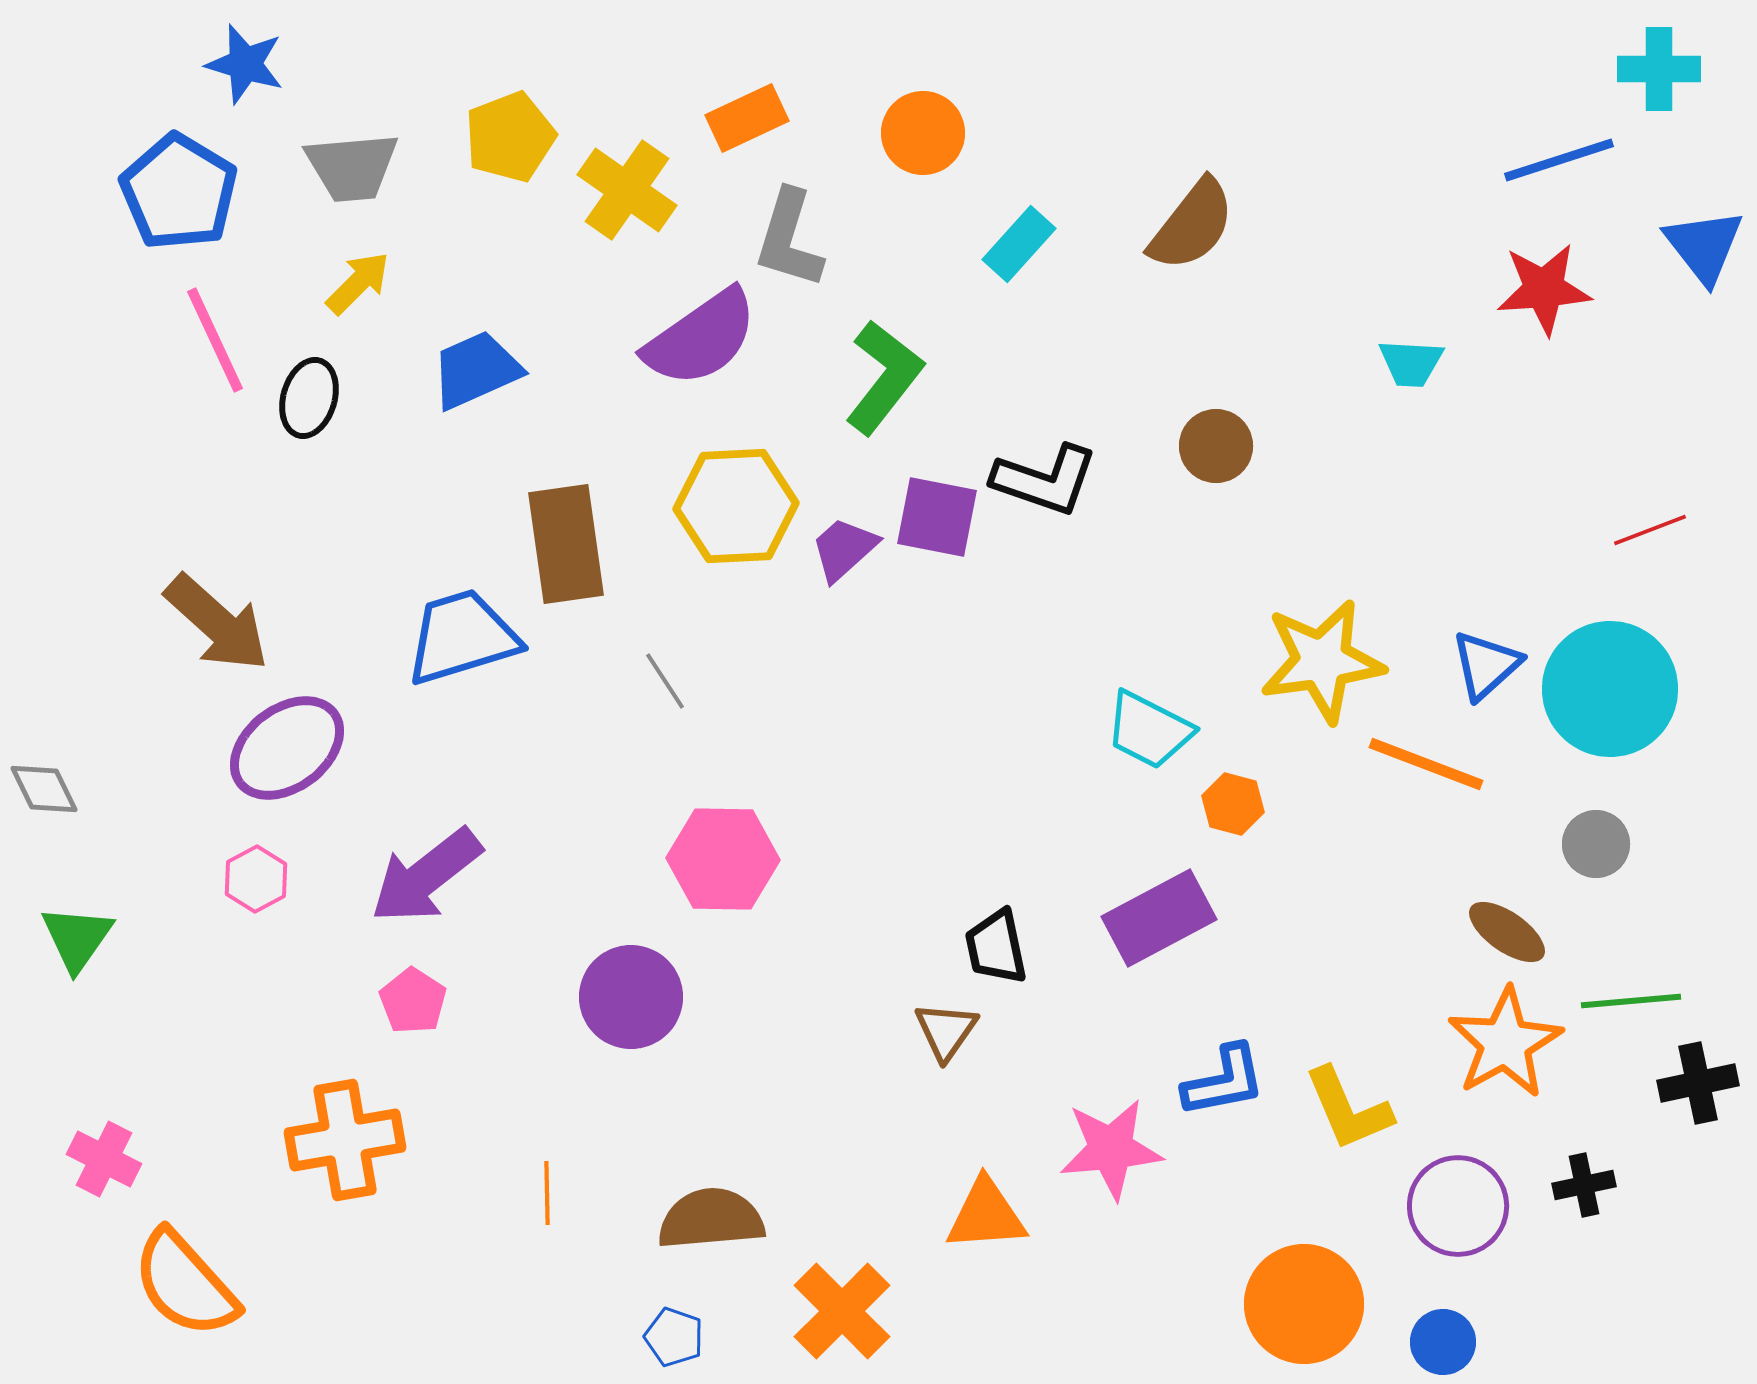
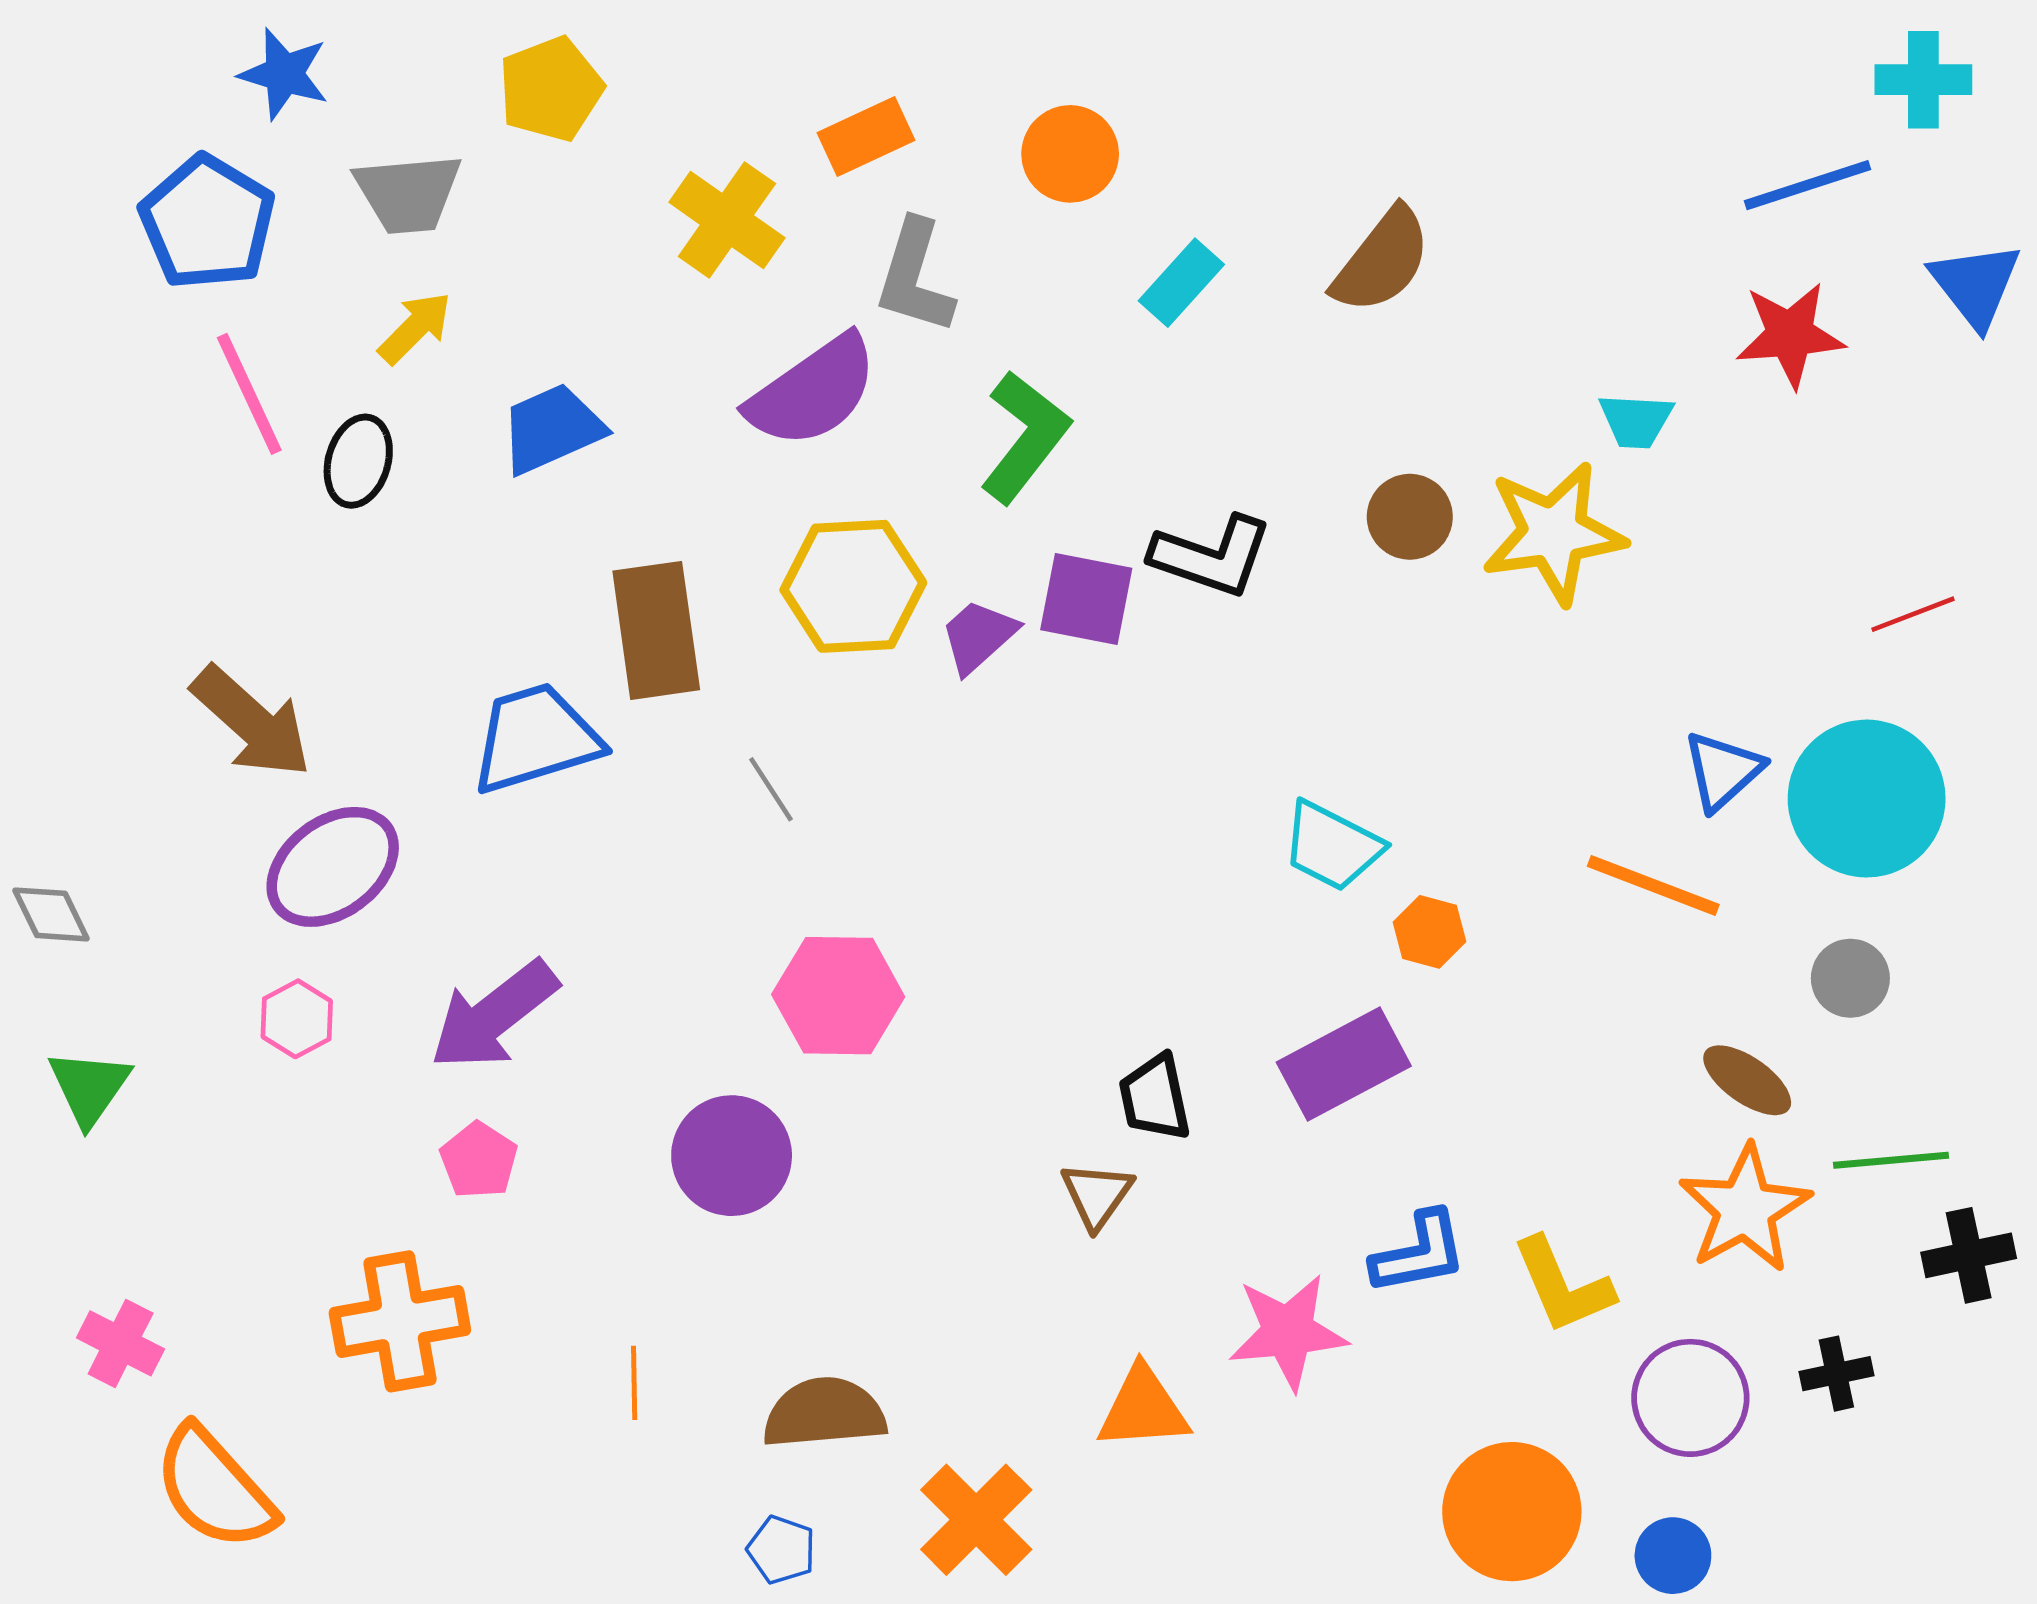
yellow pentagon: (510, 137) -> (551, 89), moved
yellow star: (1322, 661) -> (1554, 533), moved

